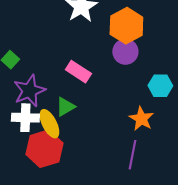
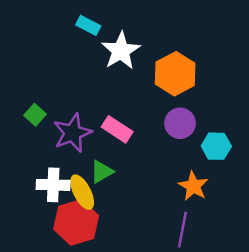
purple circle: (125, 52) -> (180, 123), moved
purple star: (29, 91) -> (73, 133), moved

